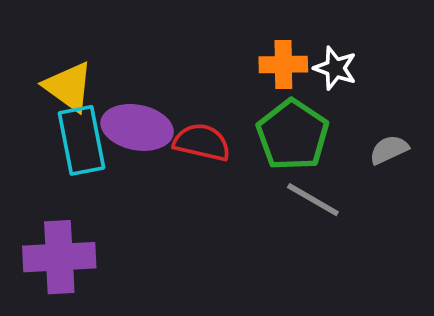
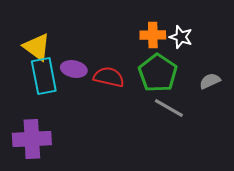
purple ellipse: (137, 127) -> (74, 69), size x0.7

